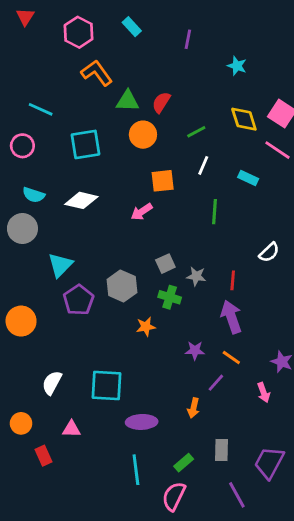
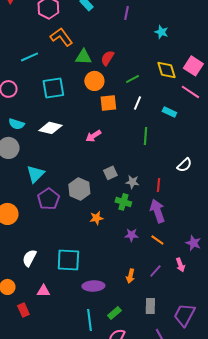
cyan line: (41, 109) -> (29, 57), moved, turned -48
orange square: (163, 181) -> (108, 103), moved
green cross: (170, 297) -> (123, 202), moved
purple line: (216, 383) -> (155, 271), moved
green rectangle: (184, 463) -> (114, 313), moved

